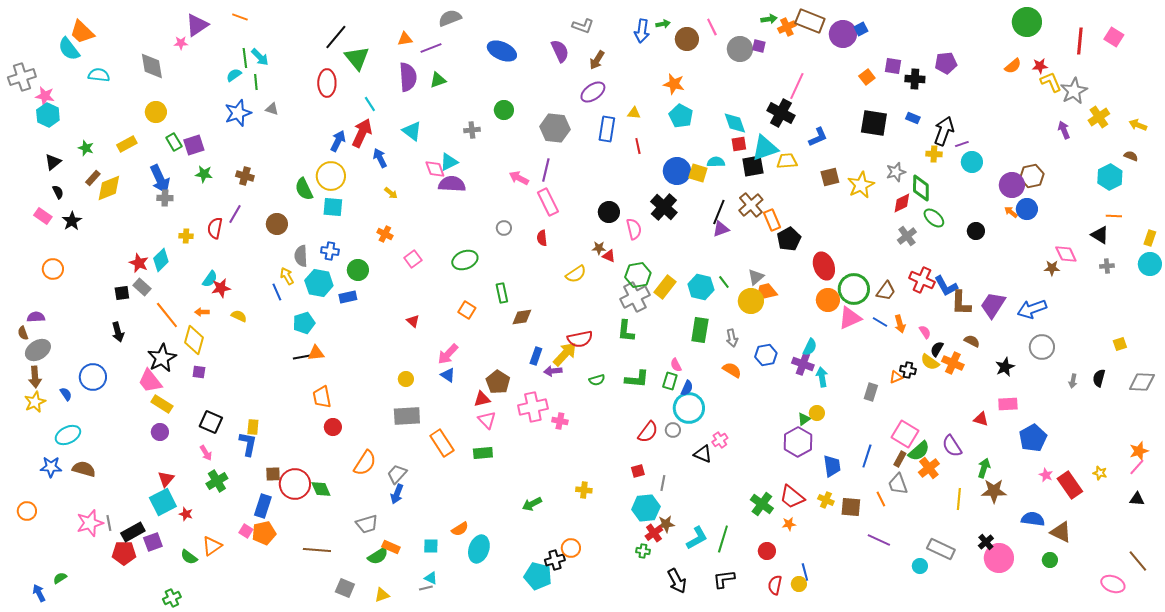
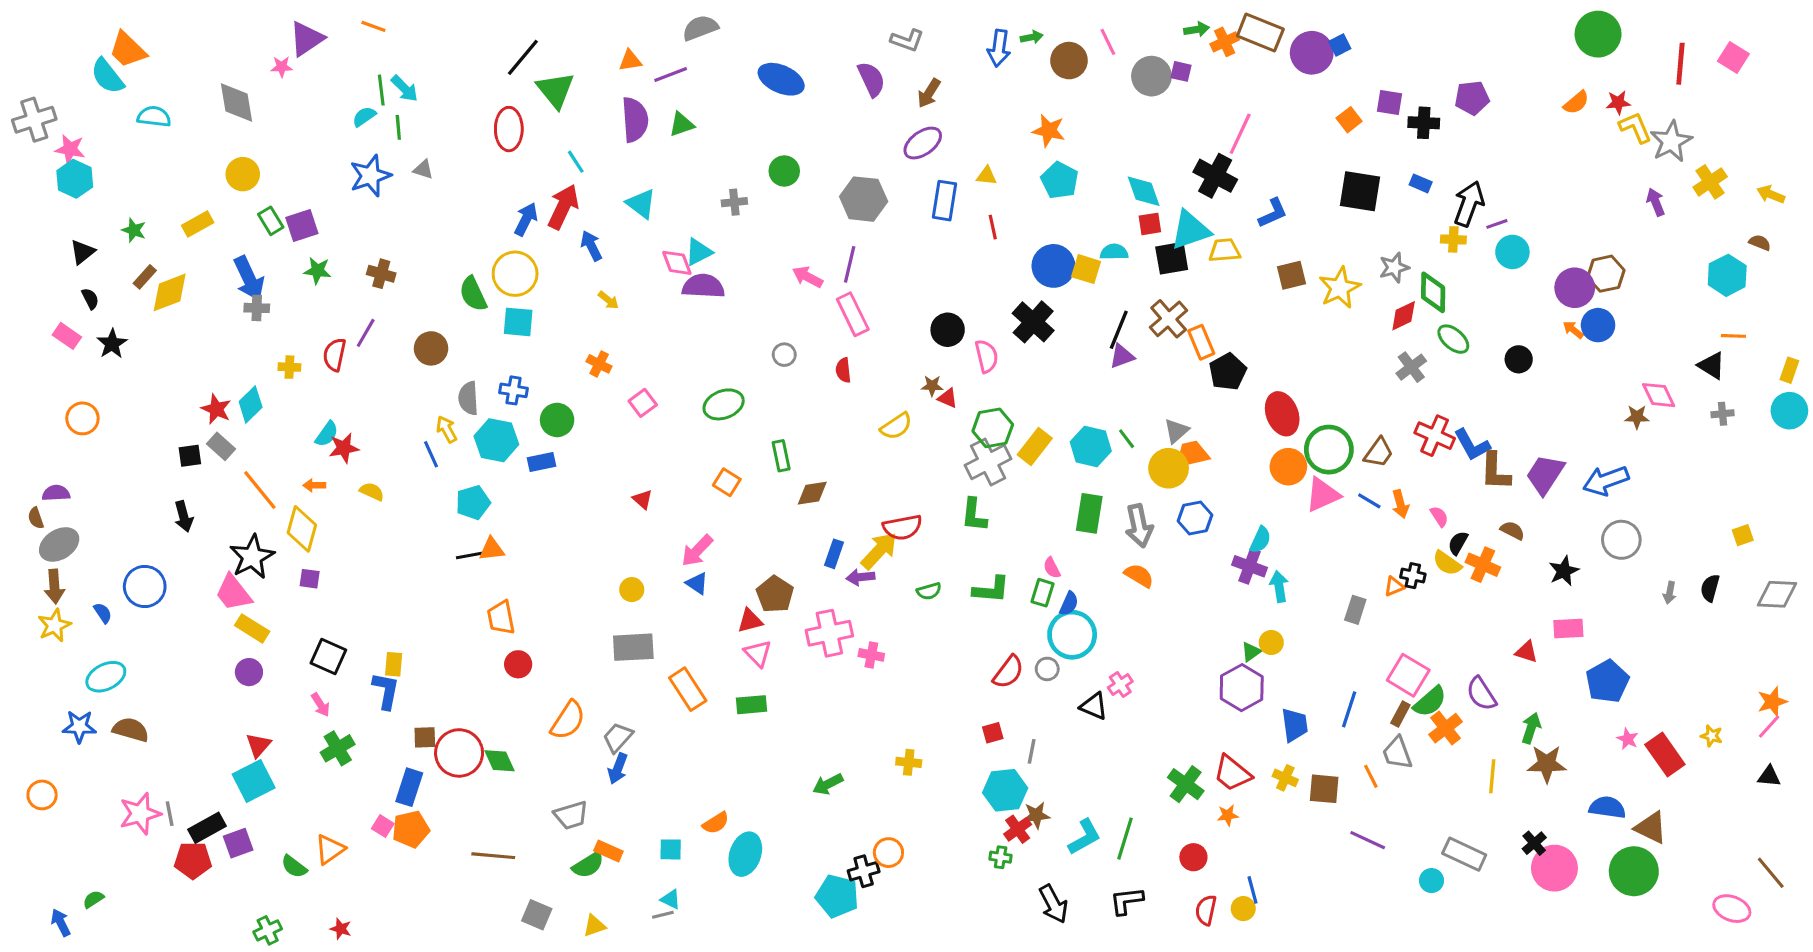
gray arrow: (732, 338) -> (1139, 526), size x1.5
blue hexagon: (766, 355) -> (1195, 518), moved
red star: (186, 514) -> (341, 929), moved
green circle: (1050, 560) -> (1634, 871), size x2.0

